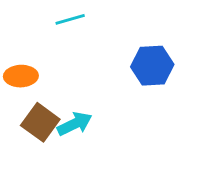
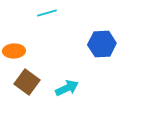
cyan arrow: (75, 124) -> (67, 88), moved

